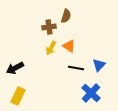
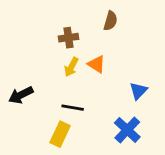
brown semicircle: (66, 16) -> (110, 21), moved
black line: (76, 68) -> (73, 108), moved
yellow rectangle: (18, 96) -> (60, 134), moved

